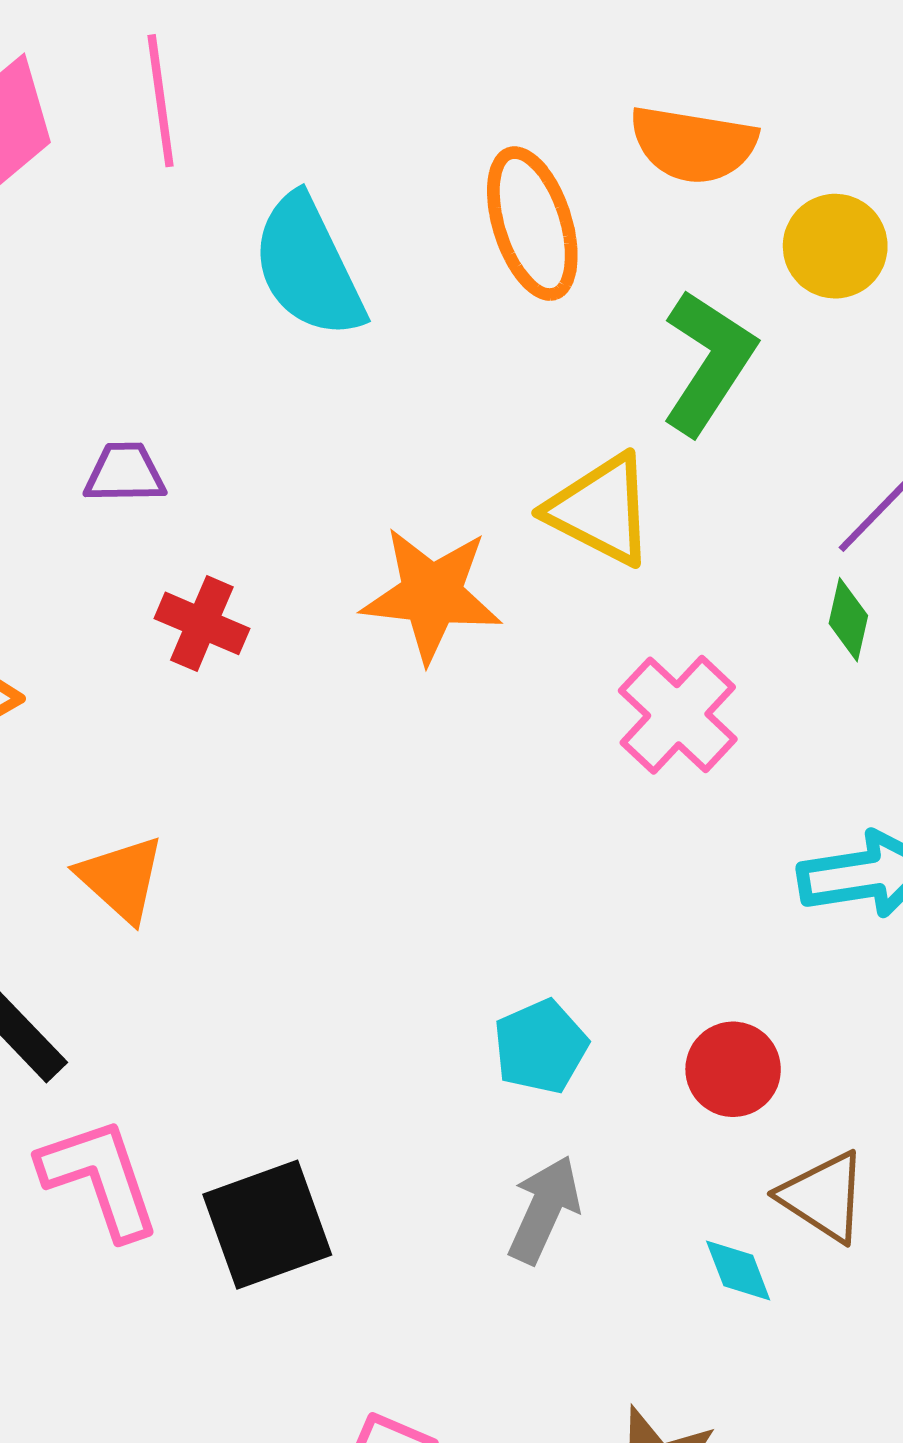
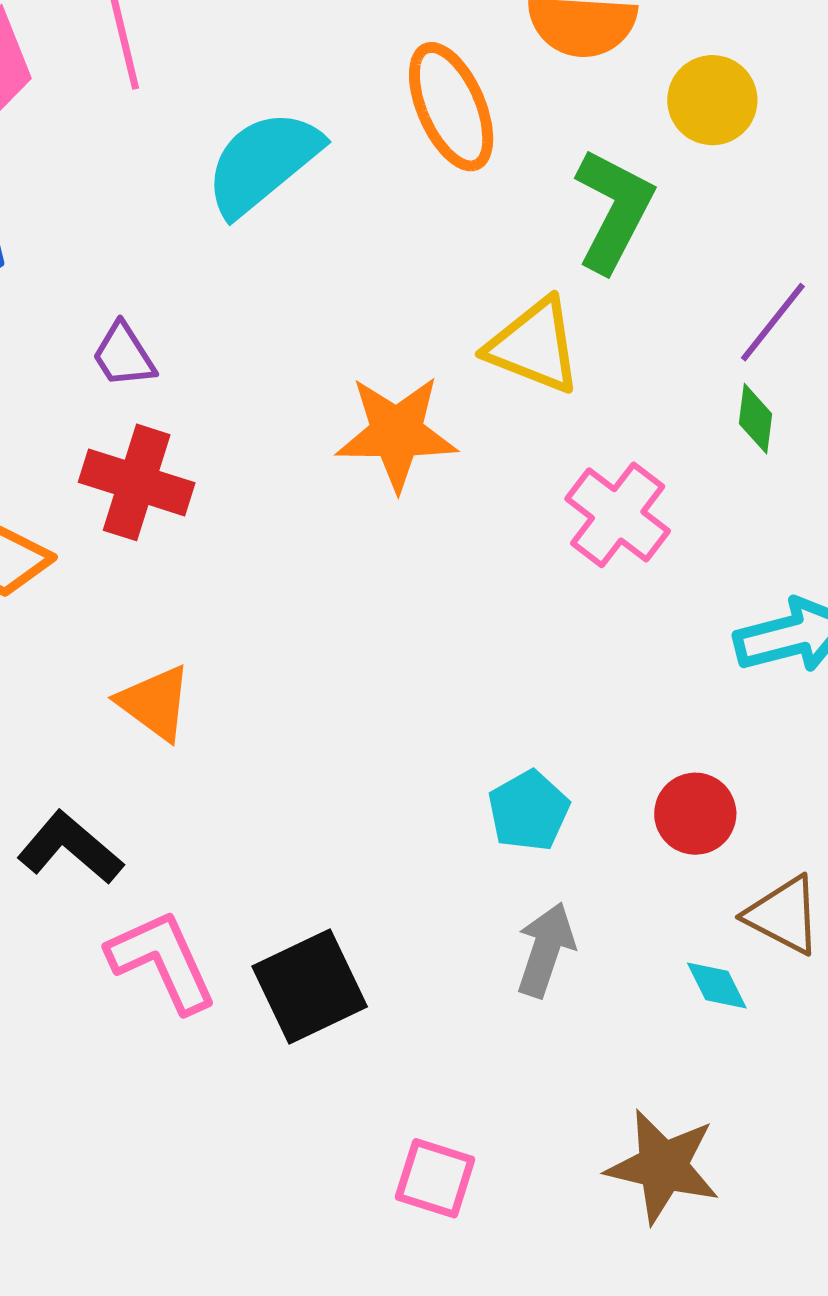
cyan semicircle: (308, 267) -> (263, 163), turned 82
purple trapezoid: (125, 473) -> (124, 355), turned -116
red cross: (202, 623) -> (137, 482), moved, size x1.4

